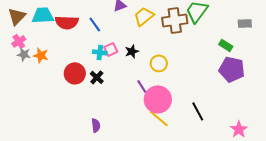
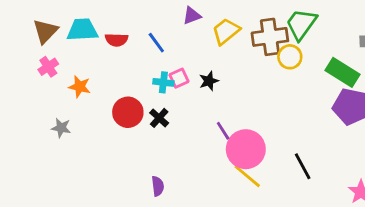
red semicircle: (67, 22) -> (117, 40), size x0.7
green rectangle: (226, 45) -> (342, 72), size x1.6
gray star: (24, 54) -> (61, 128), moved
yellow circle: (159, 63) -> (290, 57), moved

